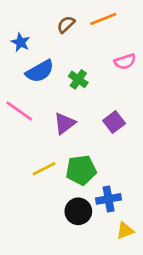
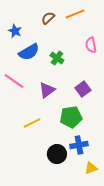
pink semicircle: (125, 62) -> (91, 45), turned 98
green pentagon: (81, 170) -> (71, 117), moved

